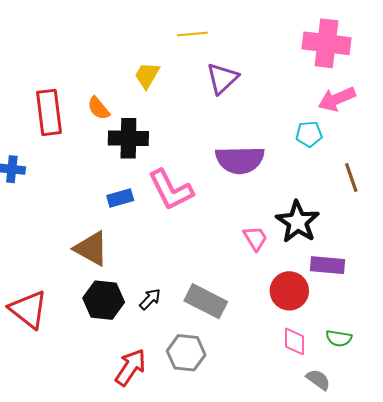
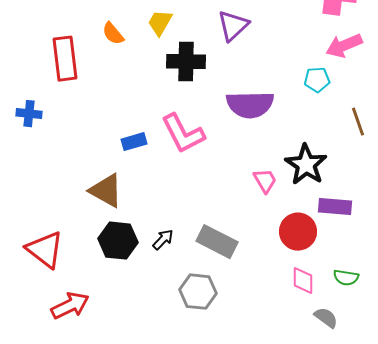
orange semicircle: (99, 108) -> (113, 34), moved
black cross: (128, 138) -> (186, 62), moved
red arrow: (130, 367) -> (70, 306), moved, turned 30

